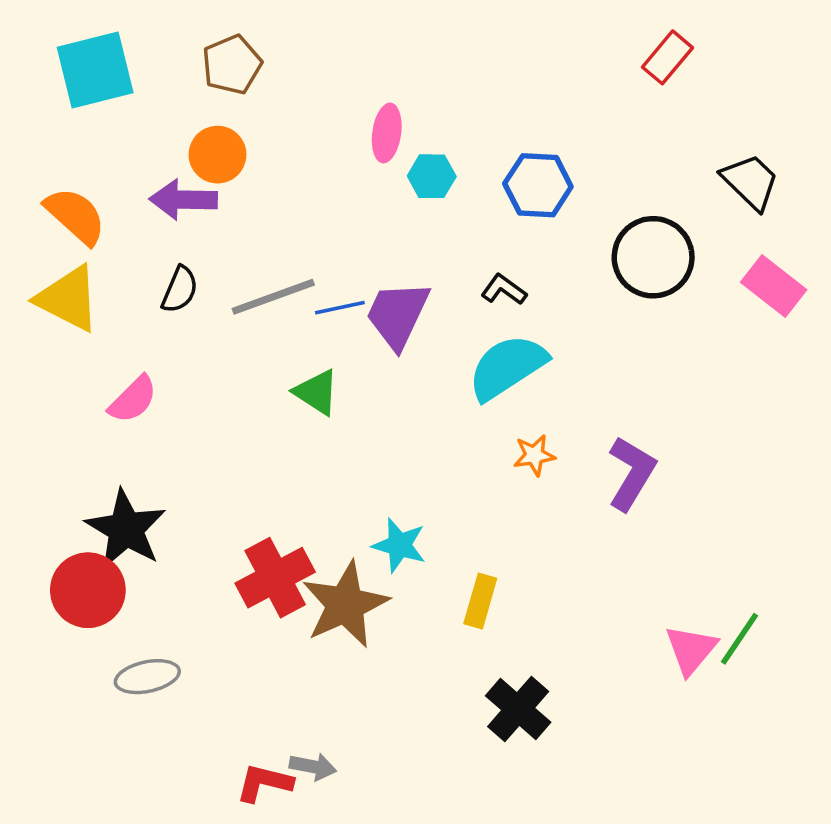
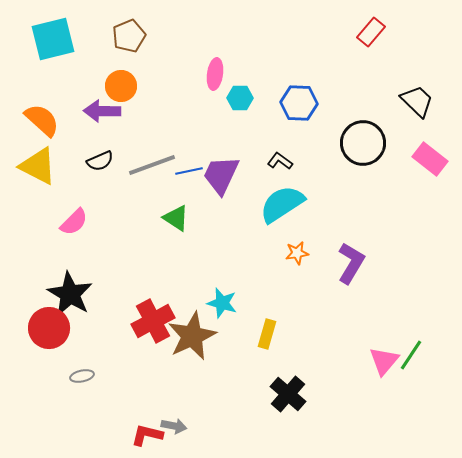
black semicircle: (180, 290) -> (100, 161), turned 44
gray ellipse: (147, 677) -> (82, 376), size x0.7

